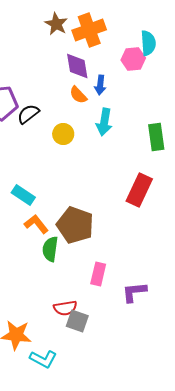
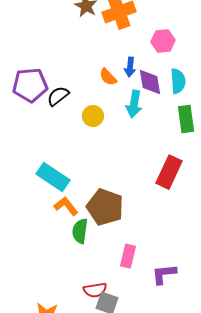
cyan semicircle: (148, 43) -> (178, 81), moved
purple diamond: (77, 66) -> (150, 82), moved
cyan rectangle: (23, 195) -> (53, 177), size x1.4

